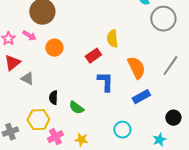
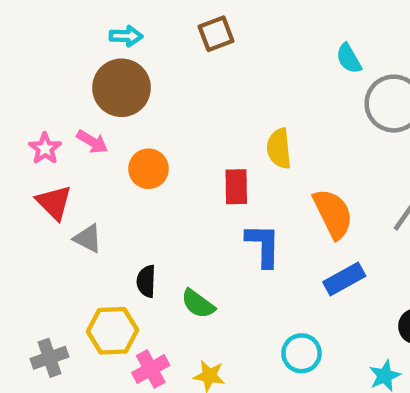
red rectangle: (93, 56) -> (236, 187), turned -56
red triangle: (12, 63) -> (54, 203), turned -36

